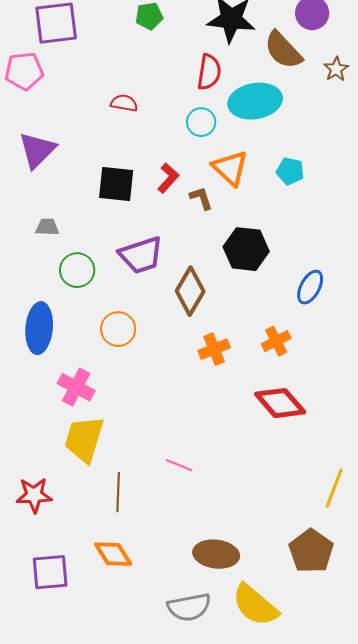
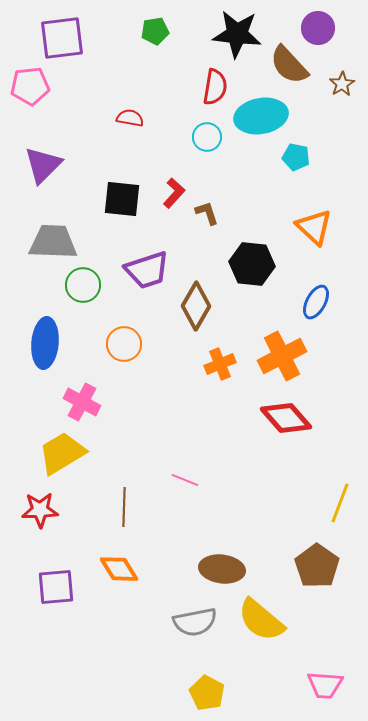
orange triangle: (230, 168) -> (314, 227), moved
cyan pentagon: (290, 171) -> (296, 157), moved
gray trapezoid: (47, 227) -> (53, 242), size x2.0
orange cross: (276, 341) -> (282, 356), size x1.6
yellow trapezoid: (84, 439) -> (62, 453), moved, turned 42

